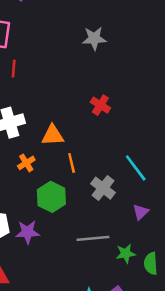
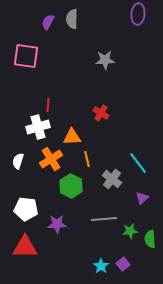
red line: (14, 69) -> (48, 105), moved
red cross: (100, 105) -> (101, 113), moved
orange cross: (26, 163) -> (51, 159), size x1.6
purple star: (28, 232) -> (57, 224), moved

